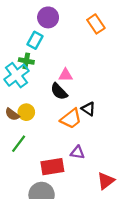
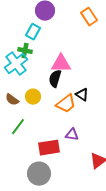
pink triangle: (65, 75) -> (61, 64), size x1.5
black semicircle: (59, 91) -> (55, 79), turned 60
yellow circle: (26, 112) -> (33, 97), moved

